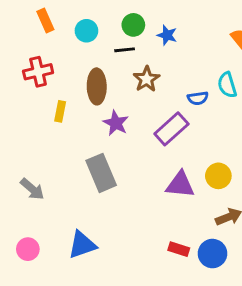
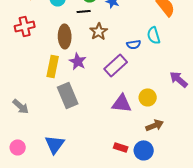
yellow rectangle: (60, 111) -> (53, 66), moved, size x1.5
blue triangle: (82, 245) -> (55, 144), turned -35

